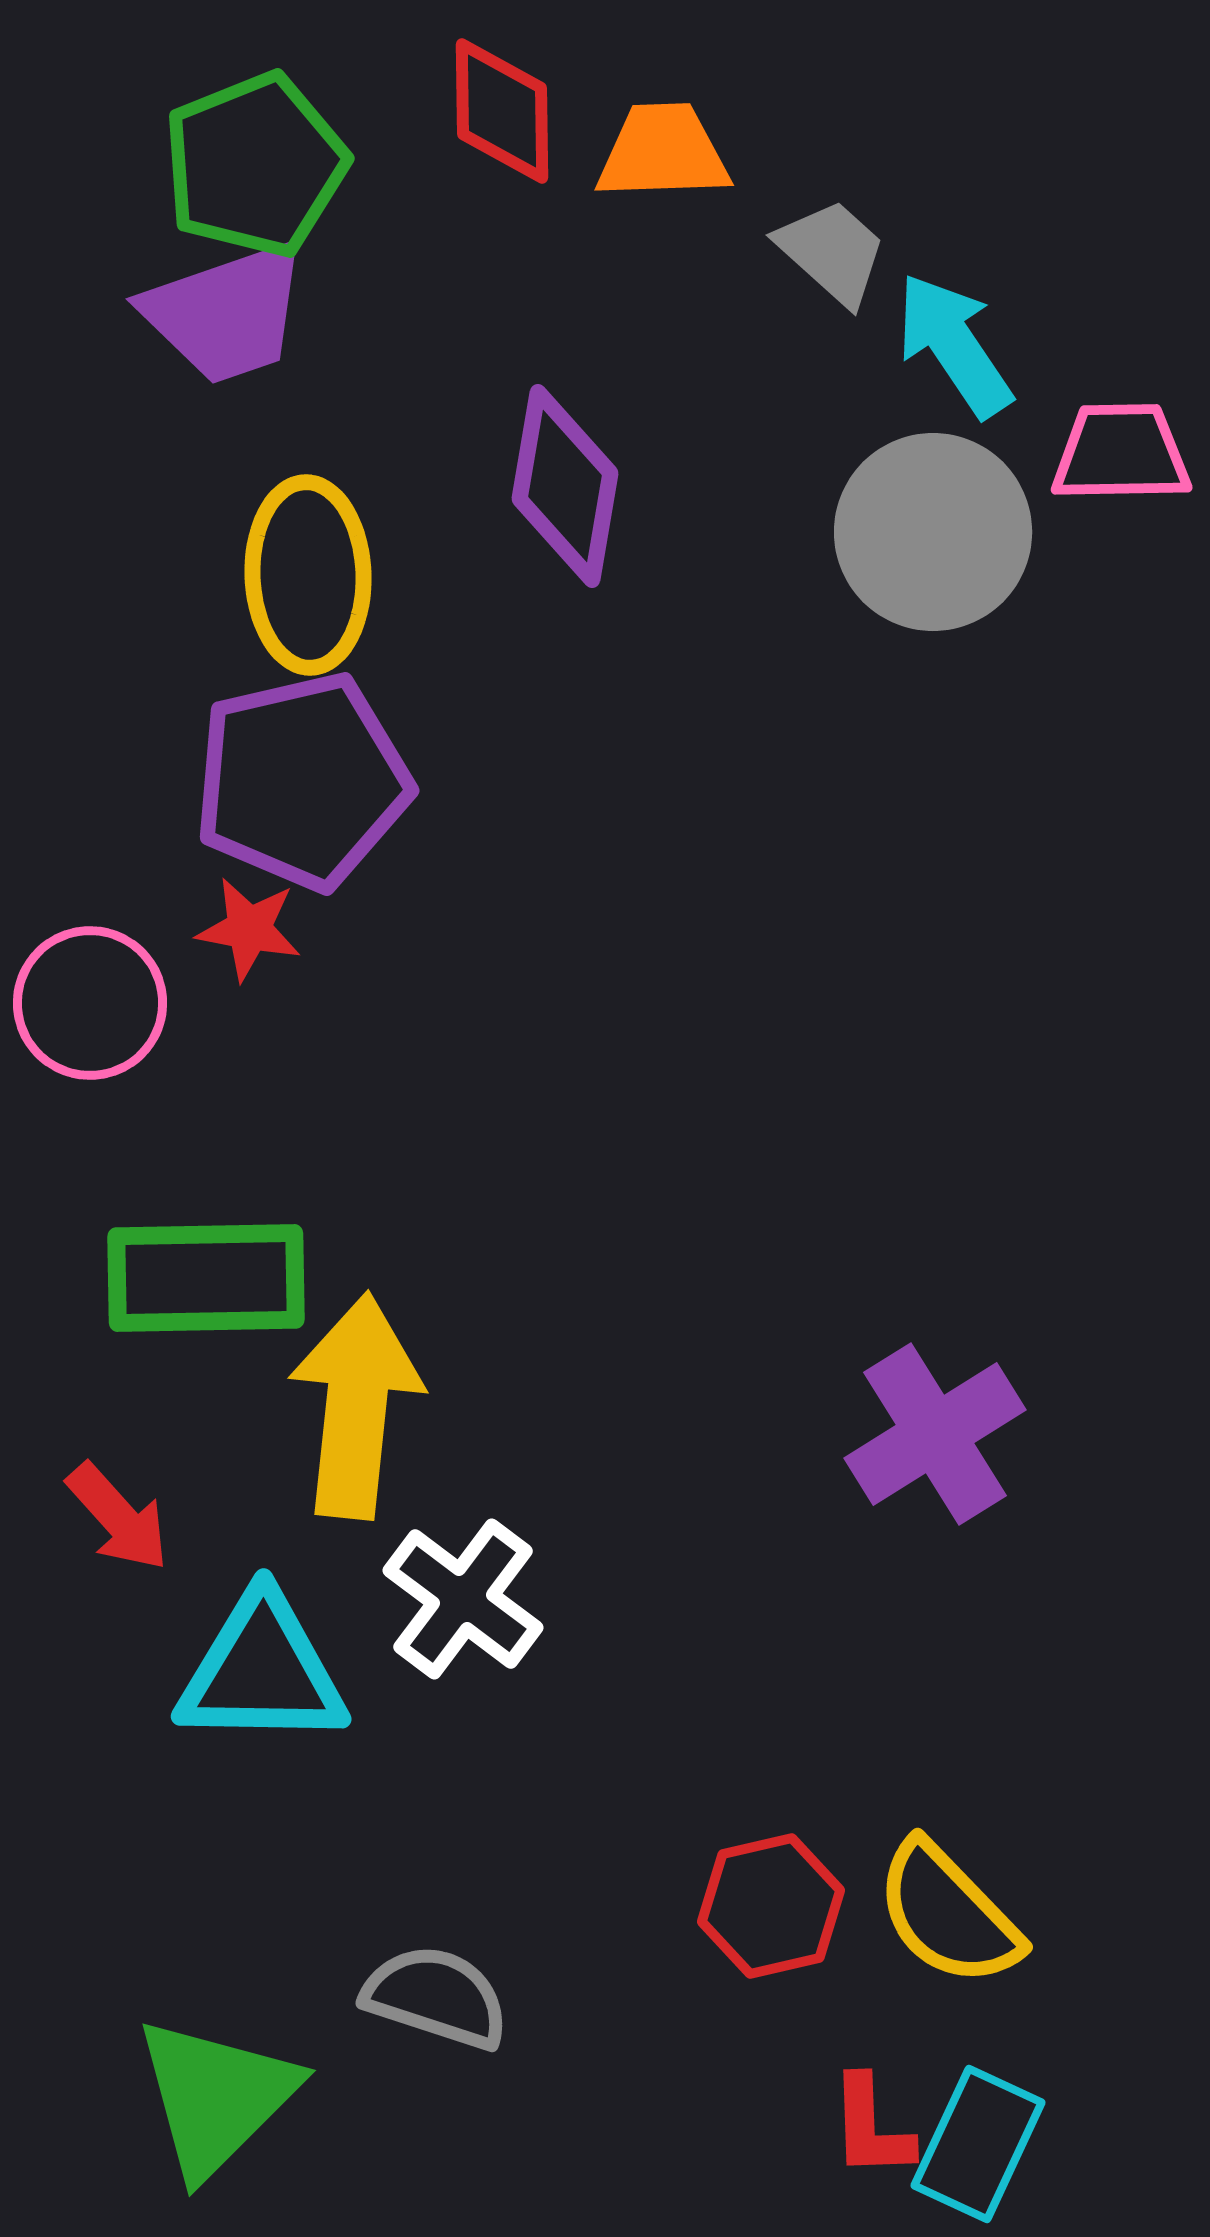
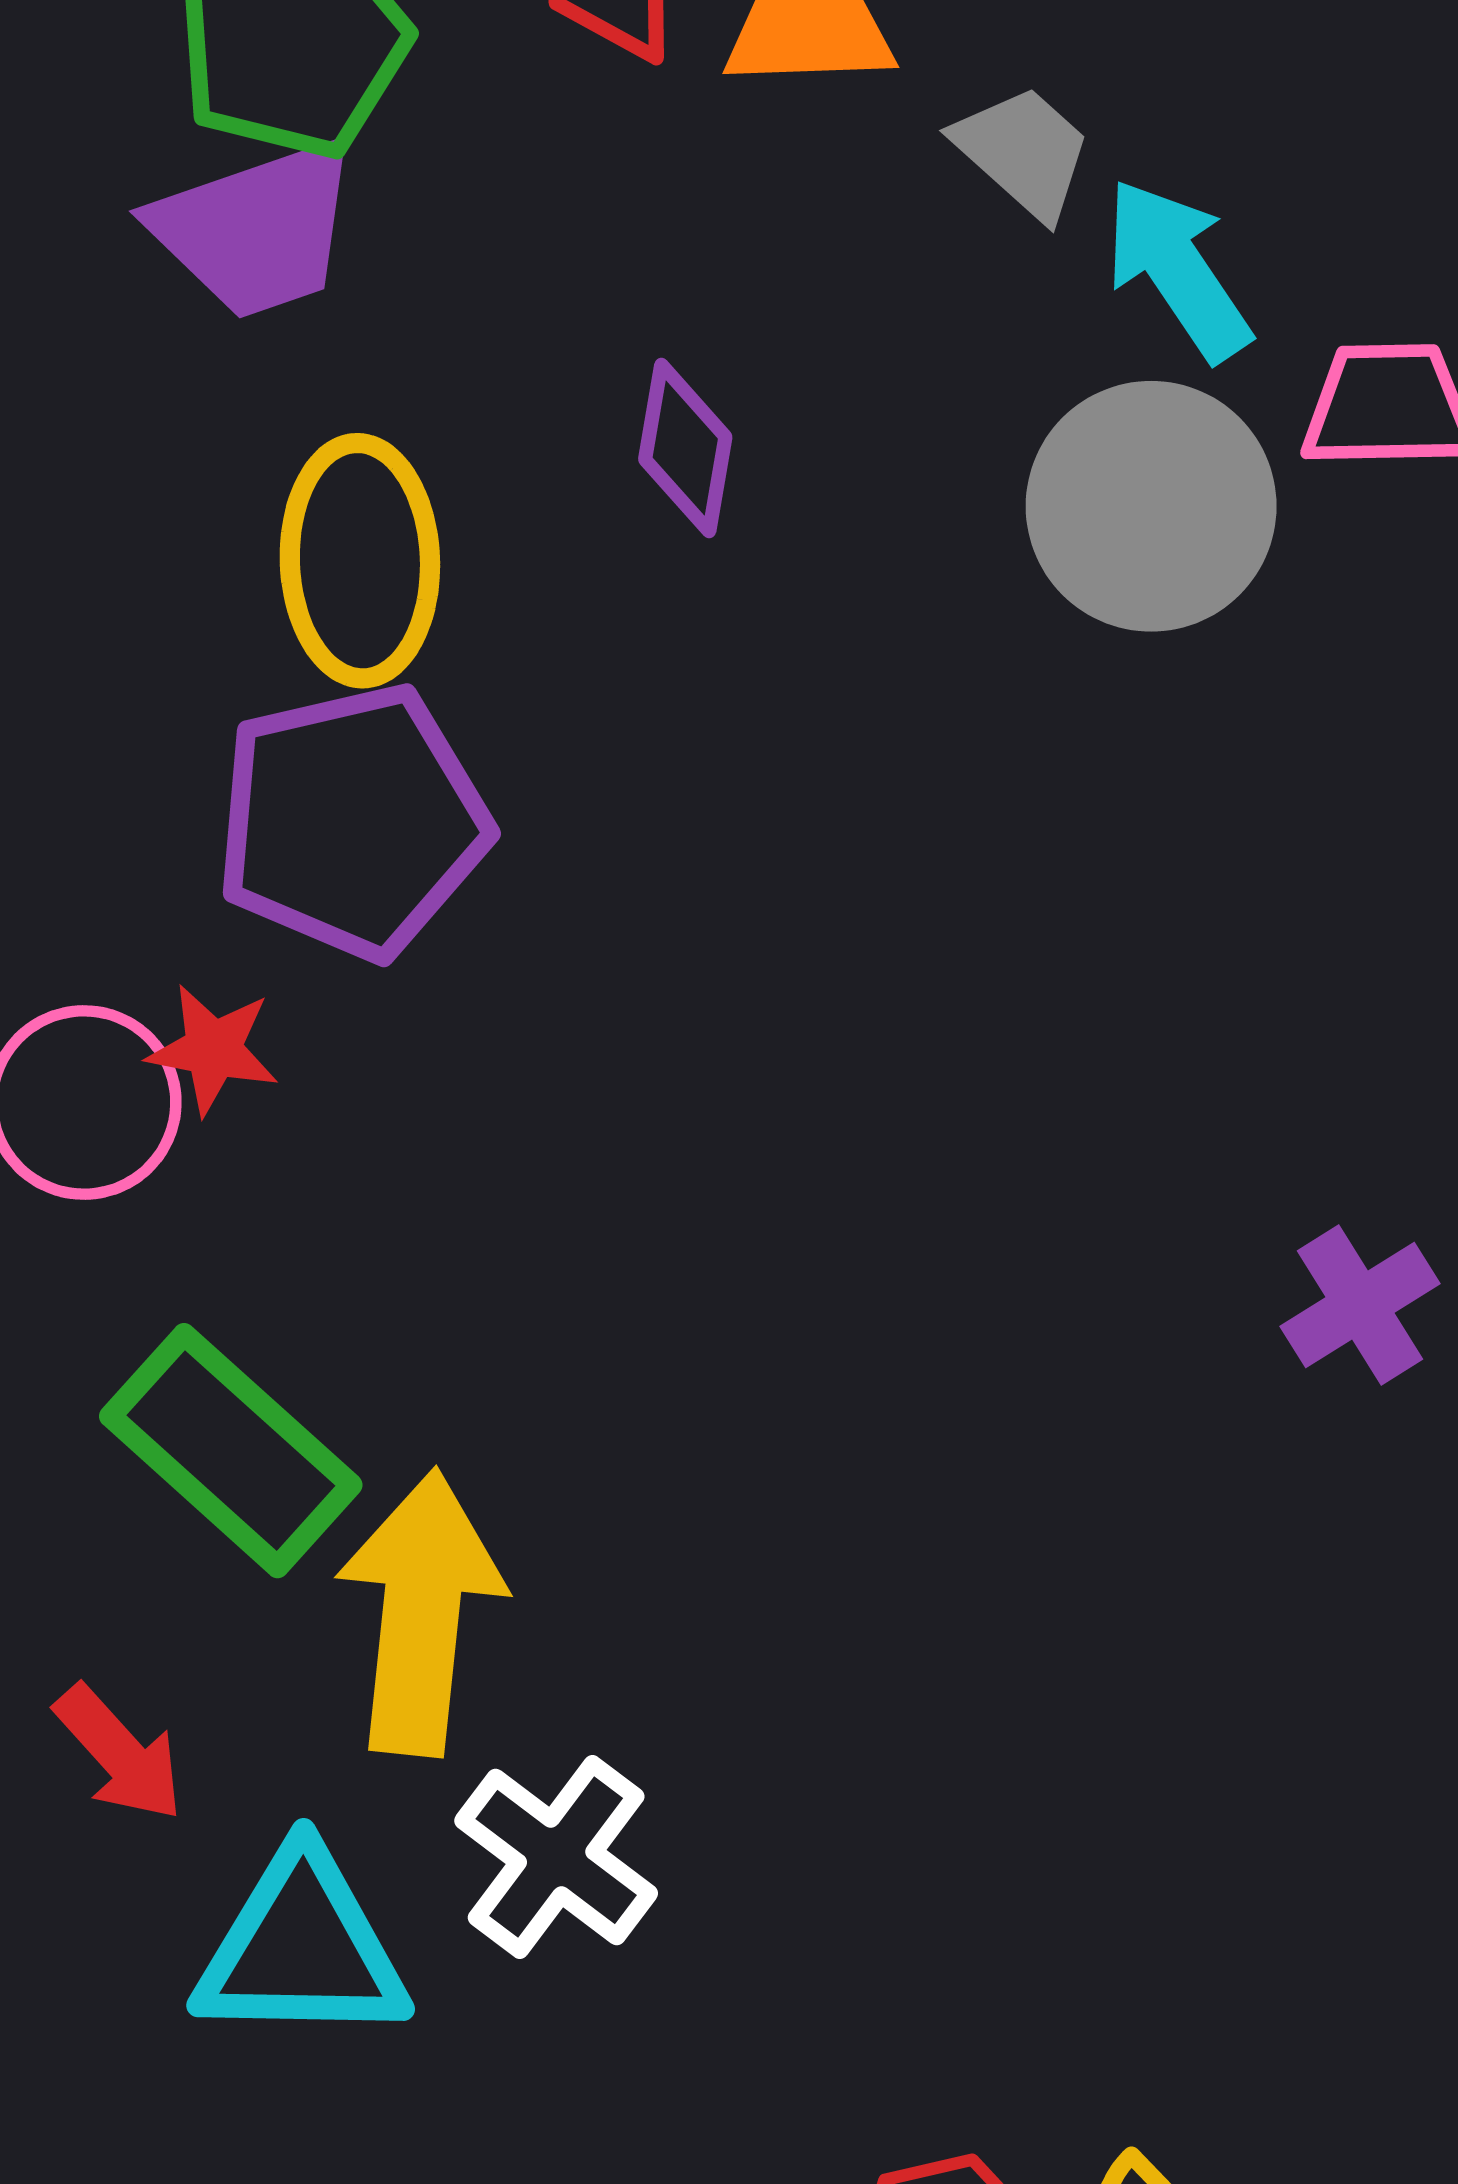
purple diamond: (565, 486) -> (685, 448), size x0.7
red star: (249, 929) -> (213, 1049), moved
green rectangle: (206, 1278) -> (231, 1451), turned 43
purple cross: (935, 1434) -> (1360, 1305), moved, size x0.7

